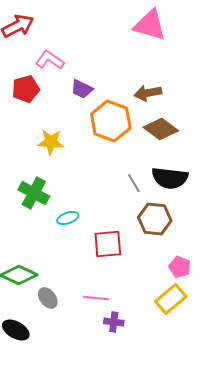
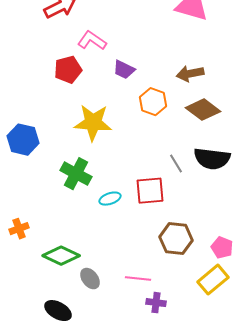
orange hexagon: (111, 121) -> (153, 102), size x0.7
yellow star: (51, 142) -> (93, 123), size x1.4
brown hexagon: (155, 219) -> (176, 239), moved
red square: (108, 244) -> (150, 191), moved

